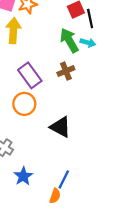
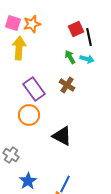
green arrow: (69, 40) -> (70, 57), size x0.6
brown cross: (66, 71) -> (67, 85), turned -35

